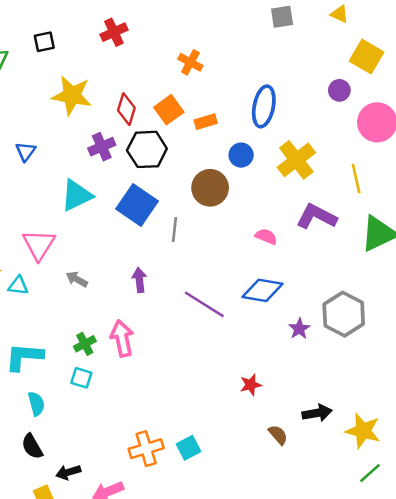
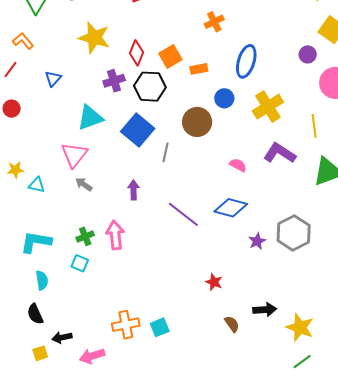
orange cross: (190, 62) -> (214, 22), moved, turned 30
pink triangle: (39, 245) -> (74, 155), moved
red star: (251, 385) -> (214, 282), turned 30

